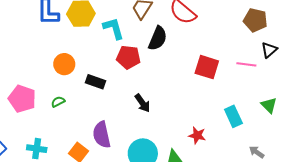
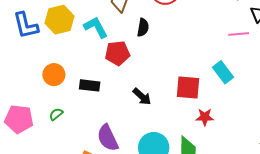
black semicircle: (158, 38) -> (143, 27), size x0.7
red square: (207, 67) -> (188, 87), moved
cyan rectangle: (233, 116) -> (223, 72), moved

